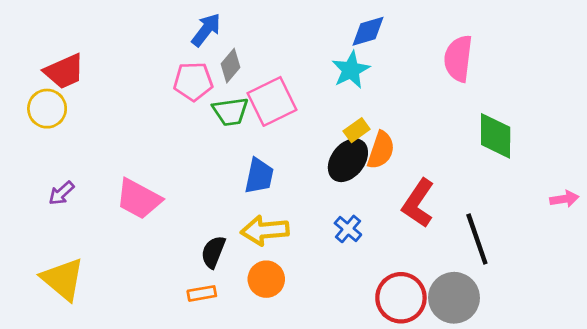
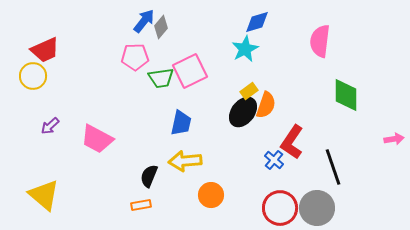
gray diamond: (230, 66) -> (161, 27), moved
purple arrow: (61, 193) -> (50, 126), moved
blue cross: (348, 229) -> (274, 160), moved
orange circle: (266, 279) -> (211, 195), moved

